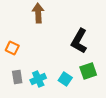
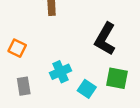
green square: (88, 71) -> (117, 78), turned 30
cyan cross: (38, 79) -> (60, 72), moved

